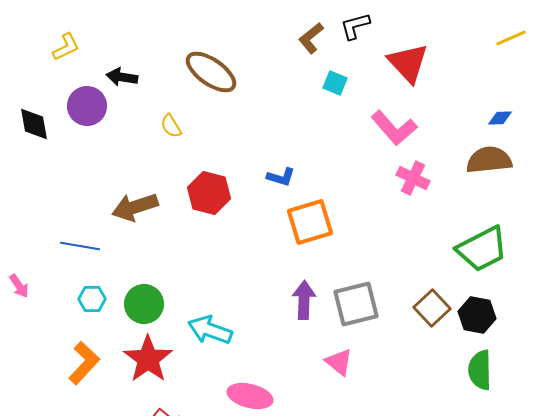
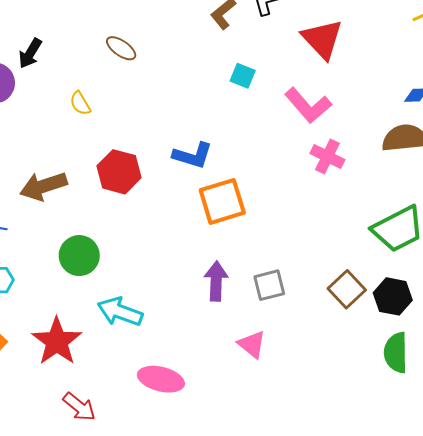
brown ellipse: (211, 72) -> (121, 48), size x0.6
black arrow: (122, 77) -> (30, 53), turned -68
cyan square: (335, 83) -> (243, 76), moved
blue L-shape: (281, 177) -> (193, 155), size x1.4
green circle: (144, 304) -> (79, 256), moved
gray square: (356, 304) -> (269, 285), size x0.7

